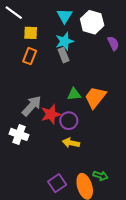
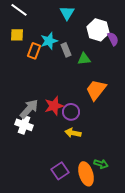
white hexagon: (92, 22) -> (98, 30), moved
yellow square: (31, 33) -> (17, 35), moved
cyan star: (65, 41) -> (49, 41), moved
green triangle: (74, 94) -> (84, 59), moved
gray arrow: (32, 106) -> (29, 109), moved

